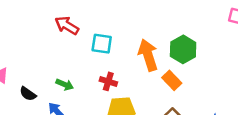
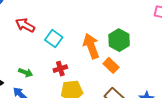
cyan square: (102, 44) -> (54, 39), turned 30
red cross: (108, 81) -> (60, 69), turned -32

